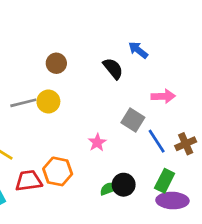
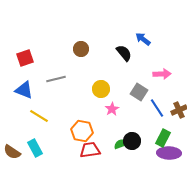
yellow circle: (48, 102) -> (101, 89), moved
red trapezoid: (29, 181) -> (90, 150), moved

